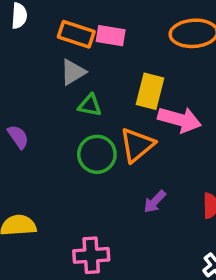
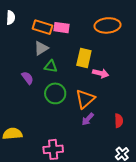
pink arrow: (180, 120) -> (101, 73), size x0.7
purple semicircle: (18, 137) -> (28, 78), moved
orange triangle: (137, 145) -> (85, 99), moved

